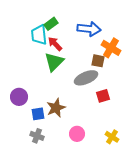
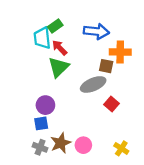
orange cross: (111, 48) -> (120, 52), turned -30
red square: (103, 96) -> (112, 104), turned -32
purple circle: (19, 97) -> (45, 105), moved
brown star: (56, 108) -> (61, 143), moved

